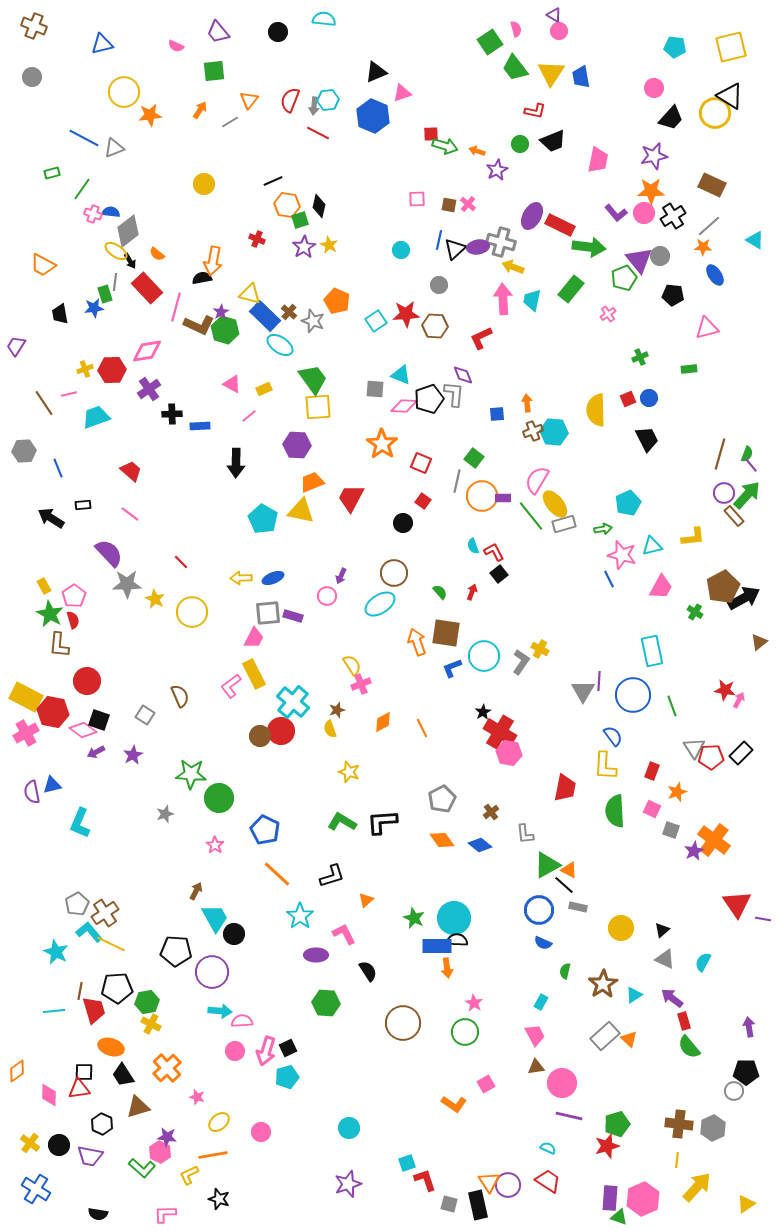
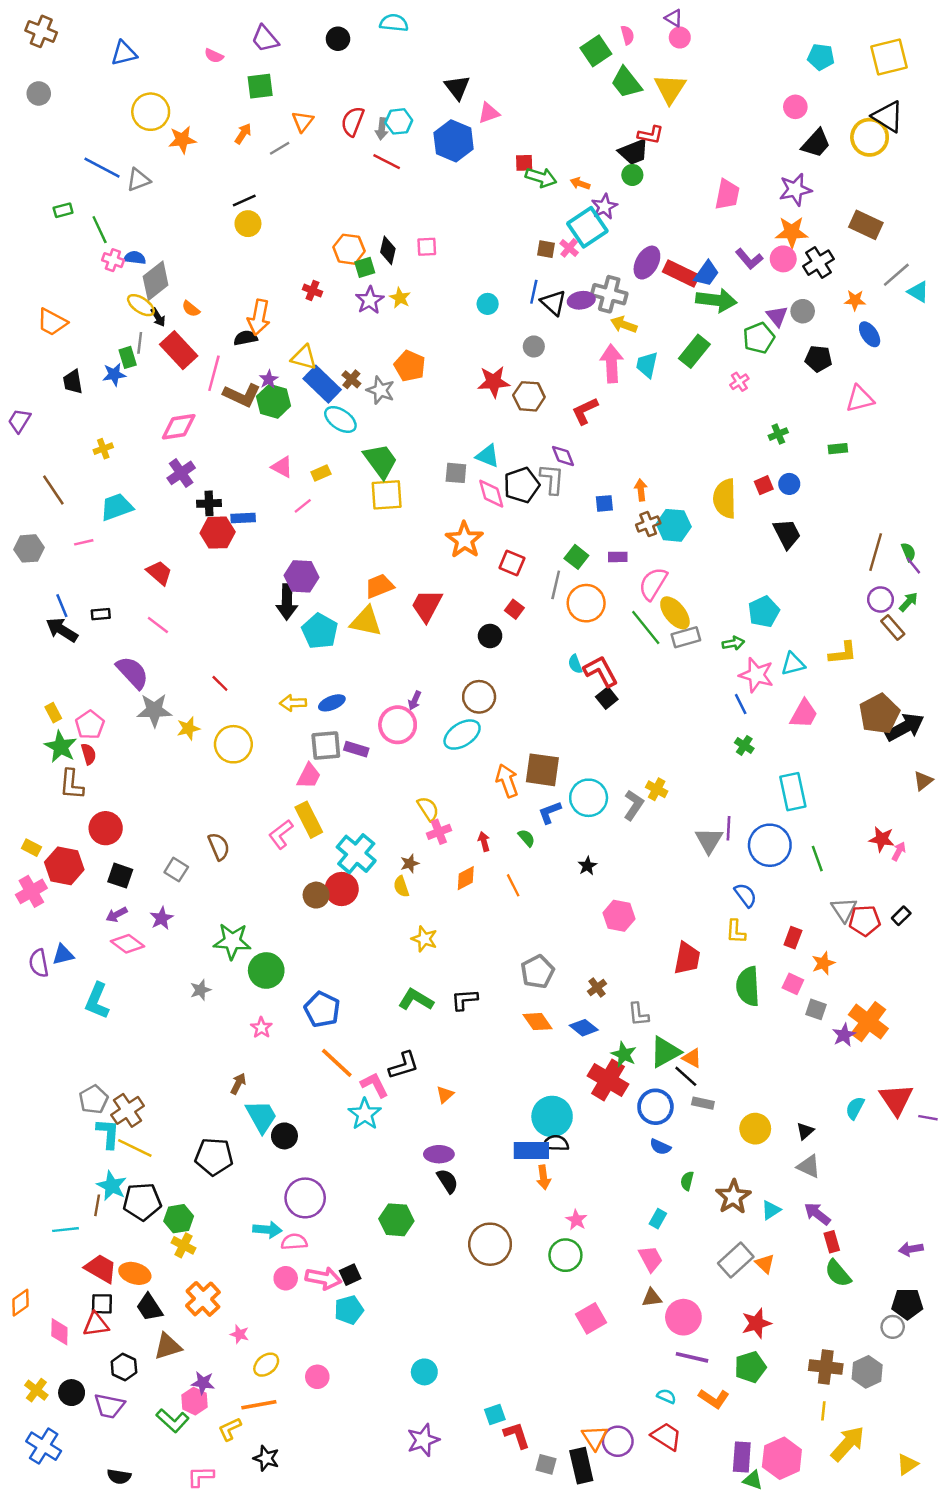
black triangle: (376, 72) -> (457, 87), turned -45
blue trapezoid: (581, 77) -> (707, 273), moved, turned -135
black trapezoid: (553, 141) -> (634, 152), moved
black line: (273, 181) -> (244, 201), moved
green line: (82, 189) -> (100, 230), turned -60
pink square: (417, 199) -> (427, 247), moved
gray line: (709, 226) -> (896, 275), moved
black triangle: (455, 249) -> (553, 303), turned -35
purple triangle: (639, 260) -> (777, 316), size x0.7
cyan square: (376, 321) -> (587, 227), moved, size x1.5
red hexagon: (112, 370) -> (218, 533), moved
pink line: (69, 394) -> (84, 542), moved
pink diamond: (404, 406) -> (491, 494), turned 72
purple hexagon: (297, 445) -> (301, 576), moved
green semicircle: (747, 454) -> (908, 552), turned -42
black arrow: (236, 463) -> (287, 602), moved
blue line: (58, 468) -> (62, 606), moved
green arrow: (747, 495) -> (908, 602), size x0.6
purple rectangle: (503, 498) -> (618, 557), moved
red L-shape: (494, 552) -> (601, 671), size x1.4
green semicircle: (440, 592) -> (527, 838), moved
red arrow: (472, 592) -> (484, 842), moved, turned -35
pink circle: (327, 596) -> (398, 725), size x1.6
yellow star: (155, 599) -> (188, 728), turned 30
green cross: (695, 612) -> (744, 745), moved
yellow rectangle: (26, 697) -> (31, 848), size x0.5
pink diamond: (83, 730) -> (128, 944), moved
red cross: (500, 732) -> (608, 1080), moved
black rectangle: (741, 753) -> (901, 916), size x0.7
yellow L-shape: (605, 766) -> (736, 932), size x0.7
black L-shape: (382, 822) -> (464, 1000), size x0.7
green star: (414, 918) -> (624, 1054), moved
cyan L-shape: (89, 932) -> (108, 1133), turned 44
pink L-shape: (344, 934) -> (374, 1085), moved
cyan star: (56, 952) -> (112, 1186), moved
purple ellipse: (316, 955) -> (439, 1154), moved
cyan semicircle: (703, 962) -> (855, 1108), moved
purple circle: (212, 972) -> (305, 1198), moved
red trapezoid: (94, 1010) -> (101, 1269), moved, turned -44
purple arrow: (749, 1027) -> (911, 1249), turned -90
pink arrow: (266, 1051) -> (323, 1278), turned -96
pink square: (486, 1084) -> (591, 1318), size x1.4
orange L-shape: (454, 1104) -> (714, 1399), moved
red star: (607, 1146) -> (756, 1323), moved

